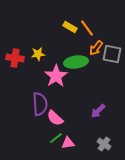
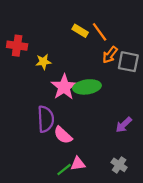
red cross: (15, 58) -> (17, 46), moved
green ellipse: (76, 62) -> (87, 87), moved
purple arrow: (98, 111) -> (124, 125), moved
green line: (56, 138) -> (64, 169), moved

